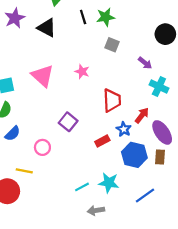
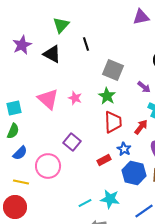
green star: (106, 17) -> (107, 96), moved, turned -30
gray square: (112, 45) -> (113, 70), size x1.5
pink star: (82, 72) -> (75, 98), moved
red arrow: (142, 115) -> (141, 127), moved
pink circle: (42, 147) -> (48, 166), size x1.6
yellow line: (24, 171) -> (21, 182), moved

